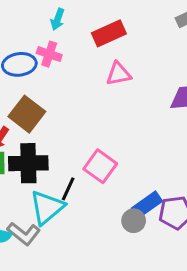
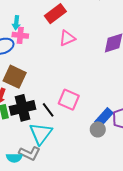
cyan arrow: (58, 19) -> (16, 23), moved
black line: (68, 189) -> (48, 110), moved, turned -49

